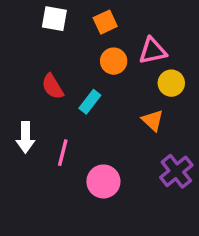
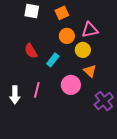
yellow circle: (171, 83) -> (83, 50), moved
white arrow: (25, 137) -> (15, 95), moved
pink circle: (103, 181) -> (71, 85), moved

